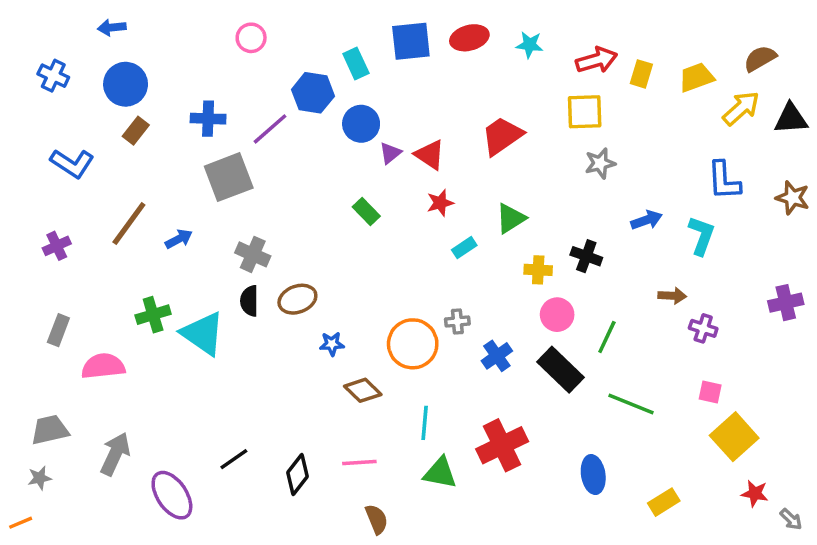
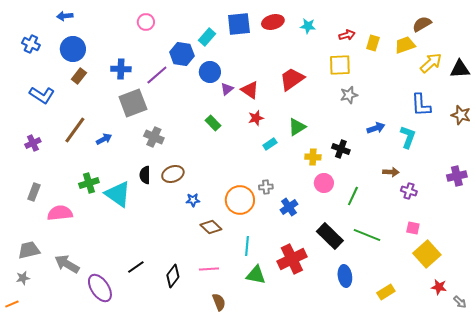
brown semicircle: (760, 58) -> (422, 24), moved
red arrow: (597, 60) -> (347, 35), size x0.7
cyan rectangle: (356, 64) -> (207, 37), turned 66
gray cross: (253, 254) -> (154, 137), moved
black rectangle: (561, 370) -> (330, 236), moved
gray arrow: (115, 454) -> (67, 264), turned -85

